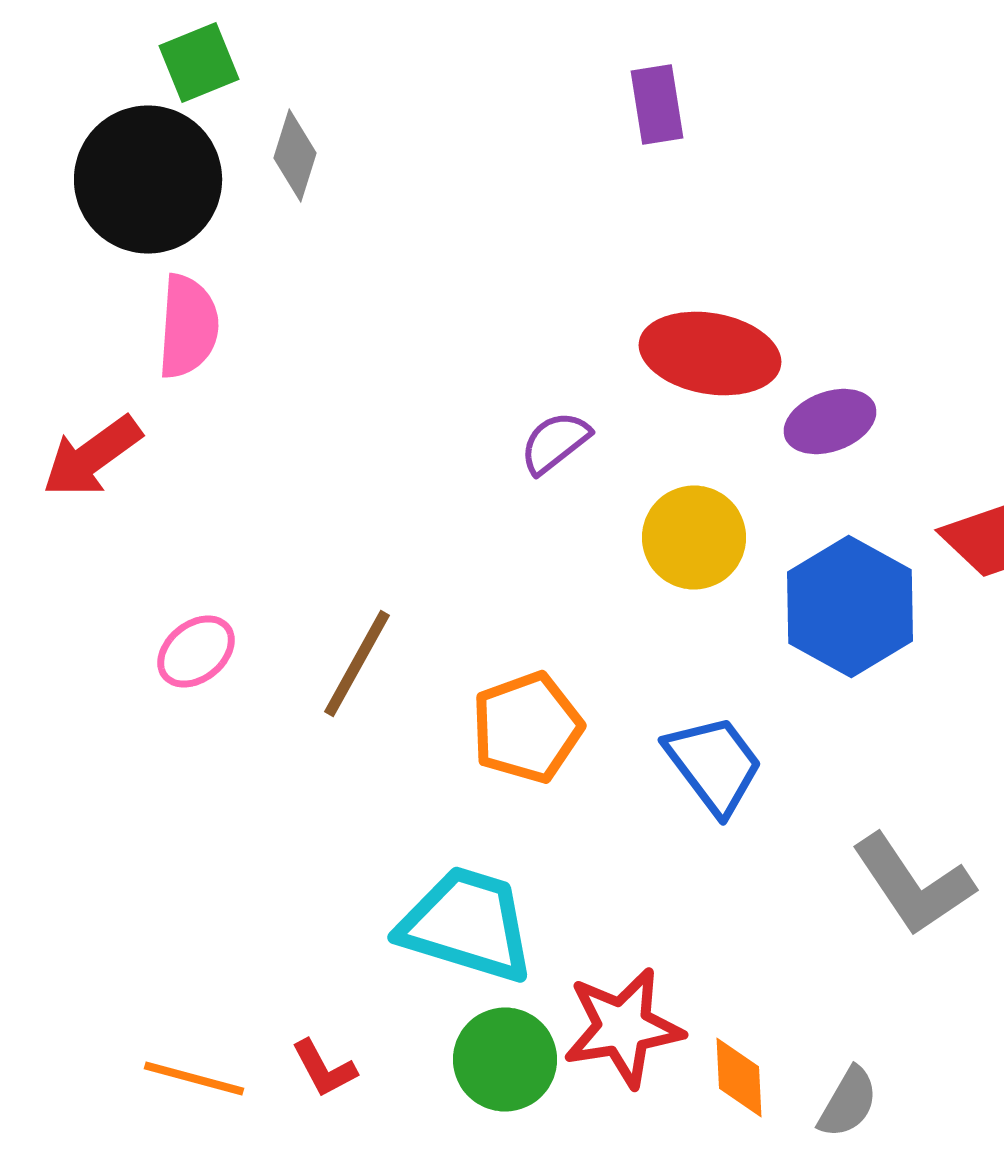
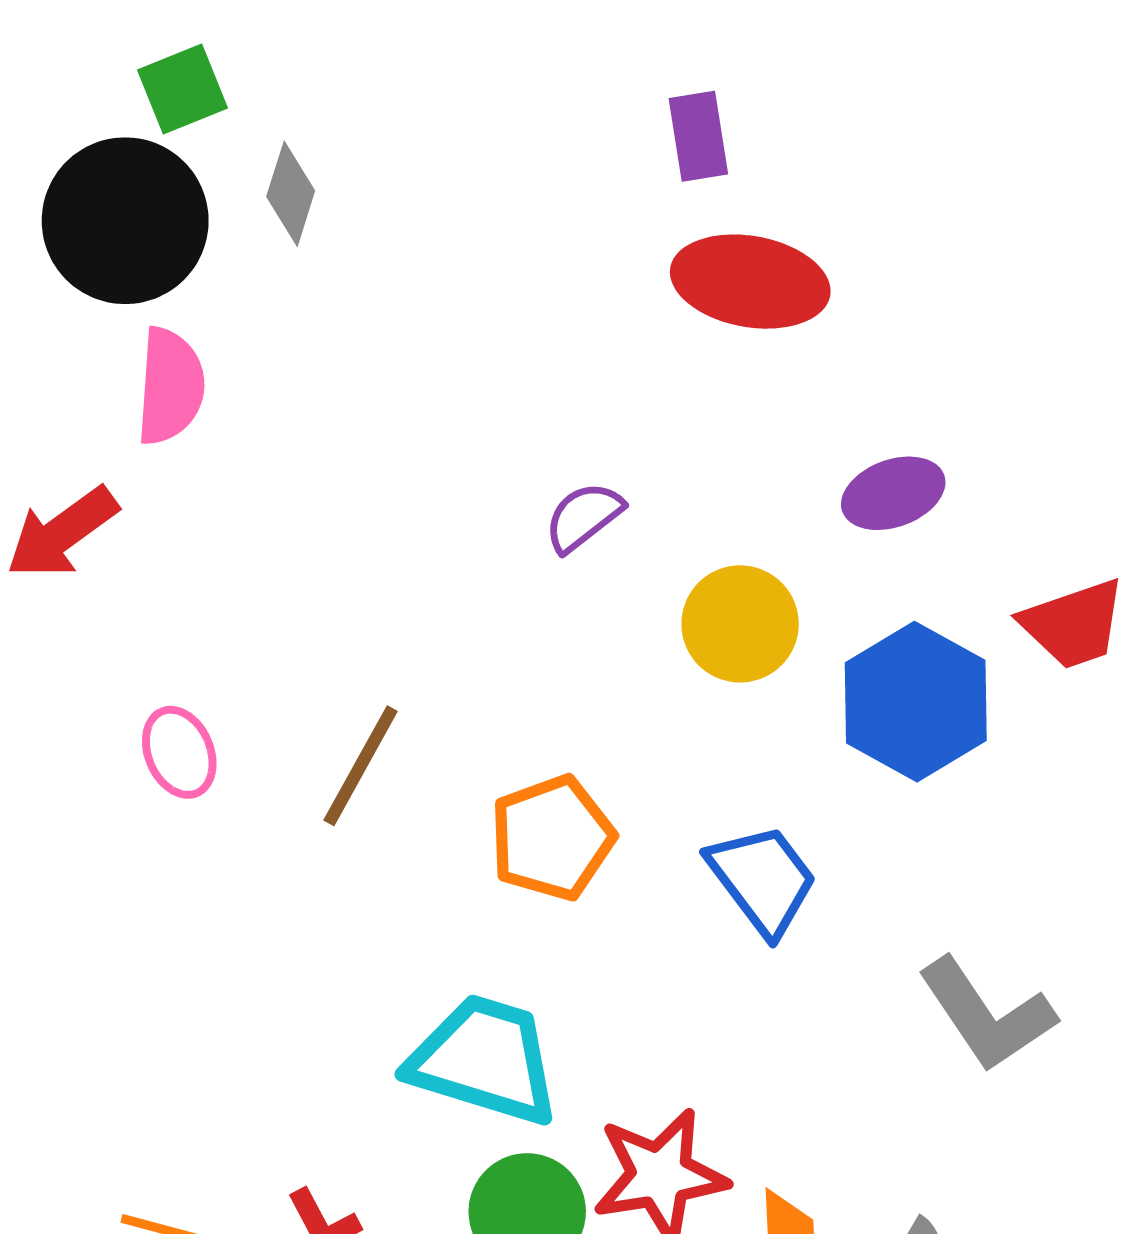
red ellipse: (710, 354) -> (750, 282), moved
pink ellipse: (196, 652) -> (179, 752), turned -74

